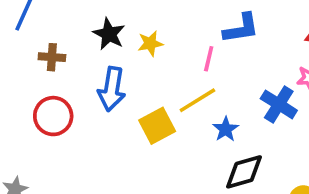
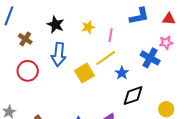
blue L-shape: (241, 28) -> (139, 16), moved
yellow star: (150, 43) -> (88, 27), moved
brown cross: (52, 57) -> (25, 39), turned 32

